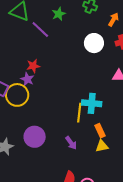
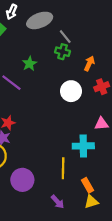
cyan cross: (92, 103) -> (83, 146), moved
purple circle: (35, 137) -> (22, 180), moved

